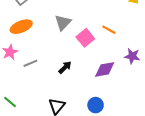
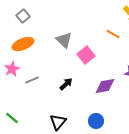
gray triangle: (63, 23) -> (64, 40), turned -30
orange line: (109, 30) -> (113, 34), moved

